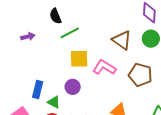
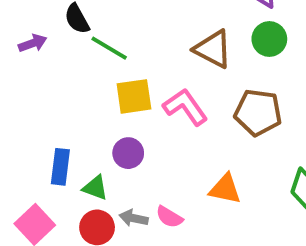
green line: (70, 33) -> (109, 48), turned 66
purple arrow: (28, 37) -> (33, 43), moved
pink L-shape: (104, 67) -> (185, 107), turned 30

